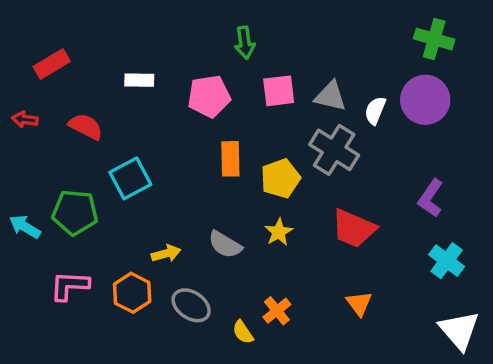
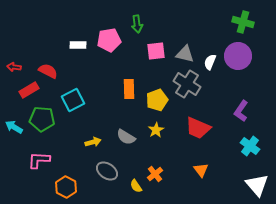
red rectangle: (52, 64) -> (29, 90), moved
pink pentagon: (209, 96) -> (109, 40), moved
orange hexagon: (132, 293) -> (66, 187), moved

